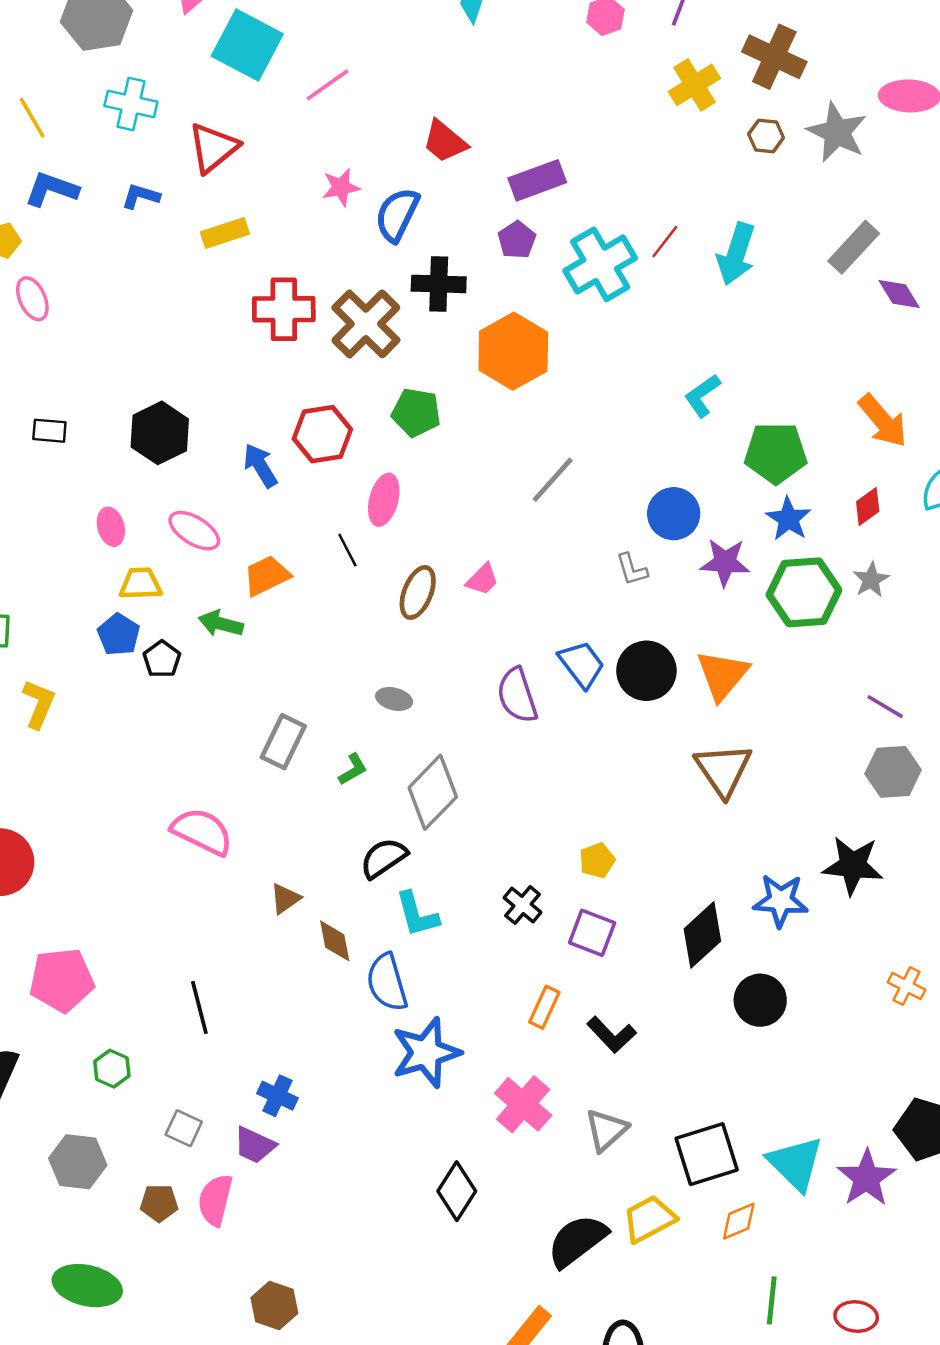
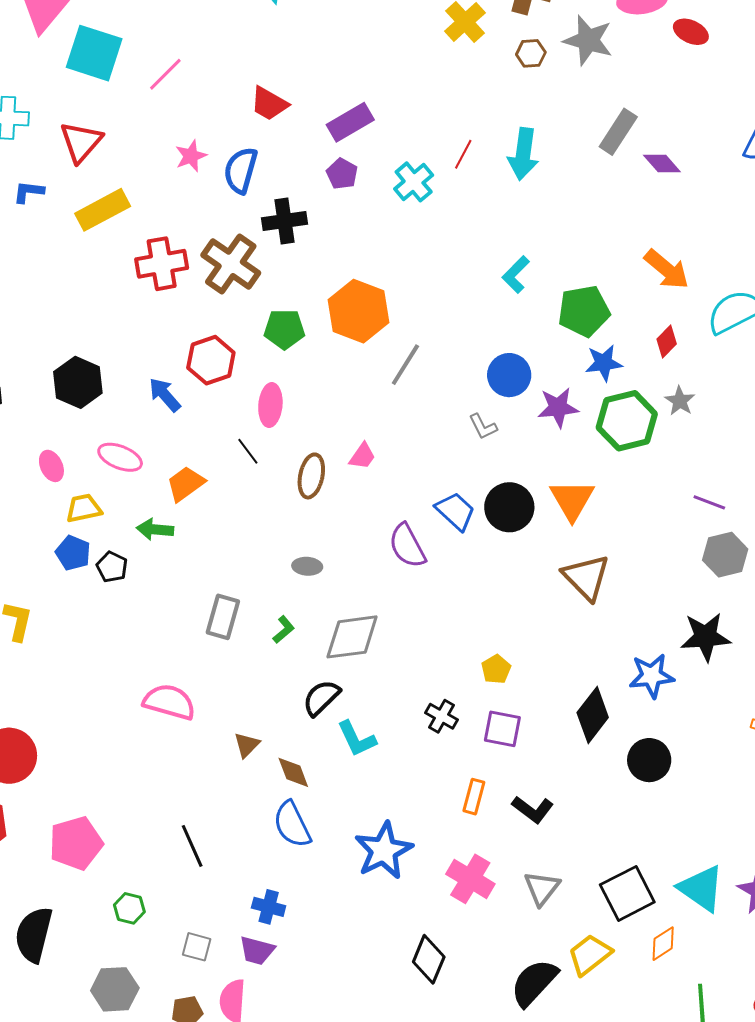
yellow rectangle: (225, 233) -> (103, 210), size x1.4
cyan cross: (600, 264) -> (414, 182), size x0.7
orange hexagon: (513, 351) -> (358, 311), moved
blue star: (788, 519) -> (604, 363), turned -30
gray diamond: (433, 792) -> (352, 637), turned 48
blue semicircle: (387, 982) -> (292, 824), moved

